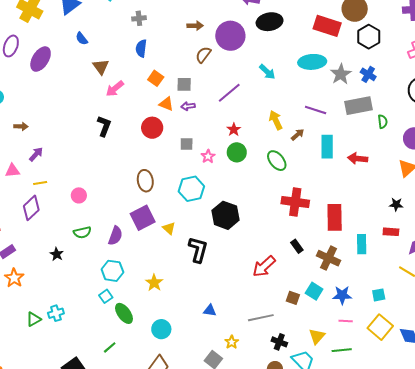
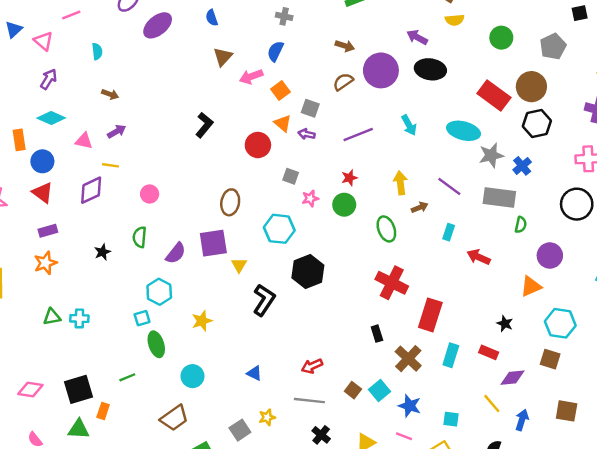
pink arrow: (115, 89) -> (251, 77), moved
cyan rectangle: (327, 147) -> (449, 232), size x0.6
green semicircle: (82, 232) -> (140, 237), turned 90
red arrow: (264, 266) -> (312, 366), moved, size x0.7

